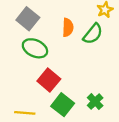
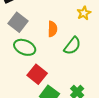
green semicircle: (93, 34) -> (72, 46), moved

